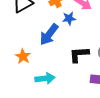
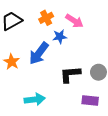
orange star: (23, 56) -> (12, 62), moved

